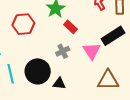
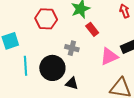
gray cross: (63, 51) -> (72, 48), moved, turned 32
pink triangle: (92, 51) -> (109, 56), turned 30

